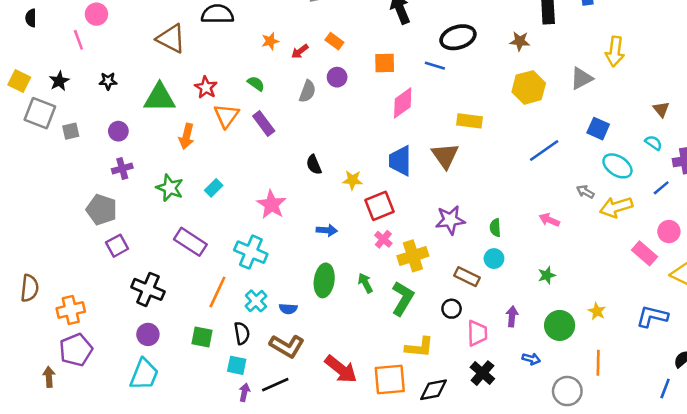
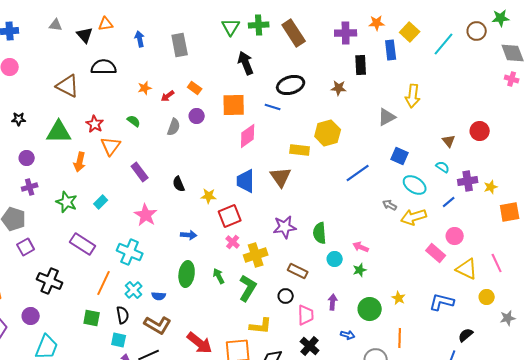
orange square: (385, 63) -> (234, 105), size x1.4
yellow hexagon: (529, 87) -> (328, 133), moved
purple rectangle: (264, 123) -> (140, 172), moved
pink arrow: (549, 220) -> (361, 247), moved
green semicircle: (495, 228) -> (320, 233), size x1.5
cyan circle: (494, 259) -> (335, 259), moved
purple circle: (148, 334) -> (31, 316), moved

